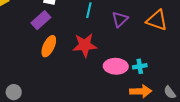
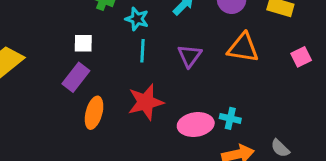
cyan cross: (140, 66) -> (230, 118), turned 32

